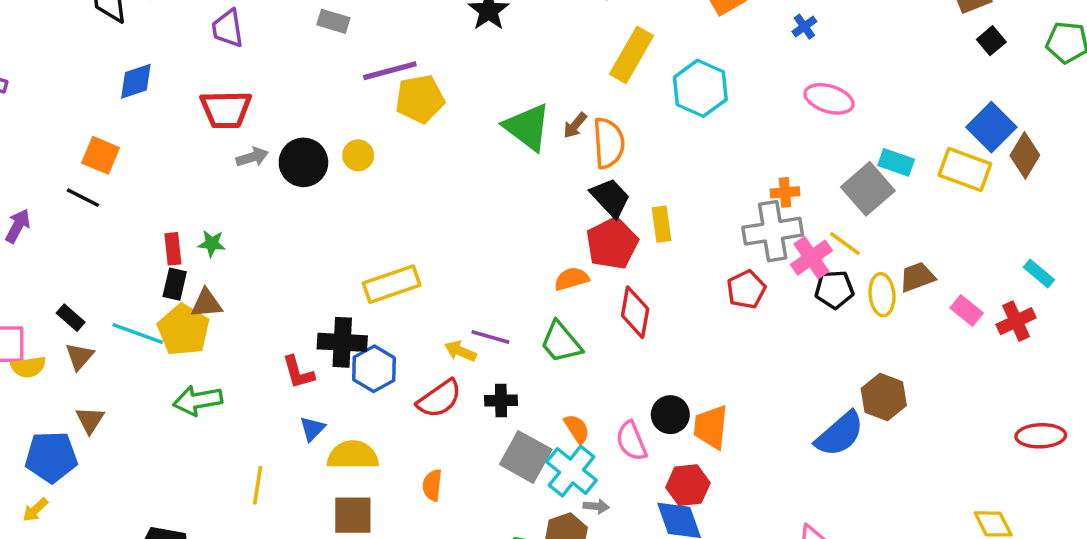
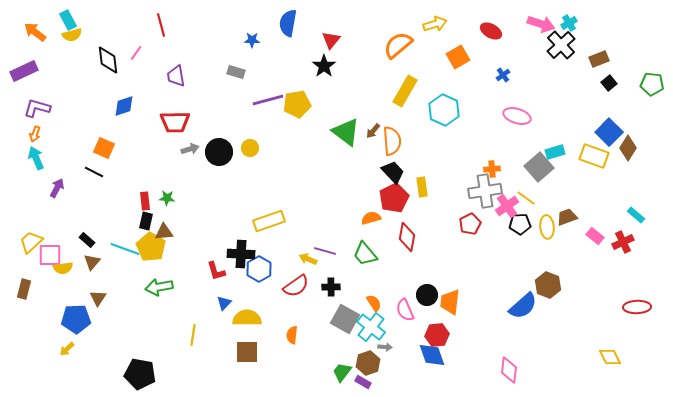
yellow pentagon: (420, 99) -> (297, 104), moved
cyan rectangle: (896, 162) -> (555, 152), turned -36

